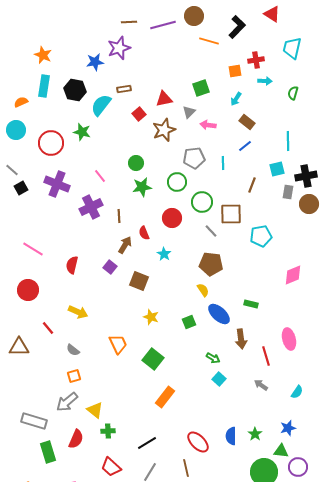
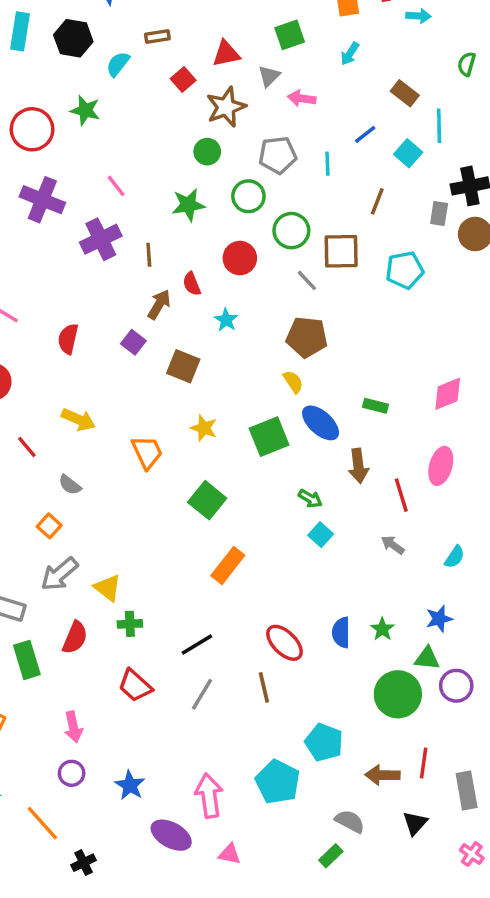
cyan arrow: (265, 81) -> (418, 16), moved
green semicircle: (293, 93) -> (467, 64), moved
cyan semicircle: (101, 105) -> (118, 64), size x0.7
brown rectangle: (247, 122) -> (405, 93), moved
green circle: (136, 163) -> (207, 152), moved
cyan square: (277, 169) -> (408, 153), moved, turned -35
cyan pentagon: (261, 236) -> (405, 270), moved
pink diamond: (293, 275) -> (448, 394), moved
green square: (189, 322) -> (269, 437), size x1.6
pink ellipse: (289, 339) -> (441, 466), turned 30
orange trapezoid: (118, 344) -> (147, 452), moved
orange square: (74, 376) -> (49, 526), moved, turned -32

